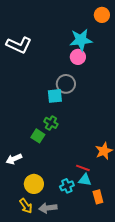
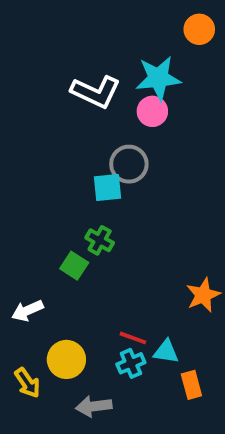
white L-shape: (19, 45) -> (96, 92), moved
red line: (83, 168) -> (133, 338), moved
yellow arrow: (26, 206) -> (27, 383), moved

